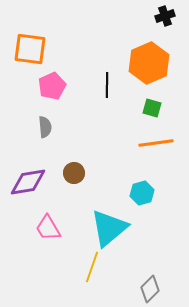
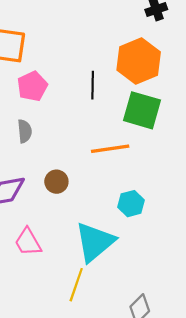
green square: (152, 108) -> (142, 110), size x1.8
orange line: (156, 143) -> (110, 149), moved

